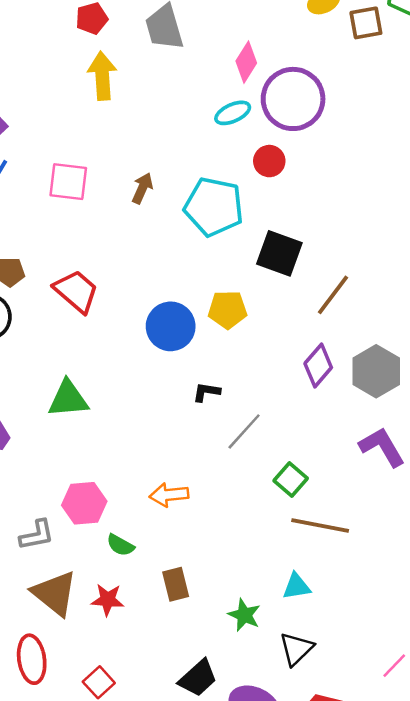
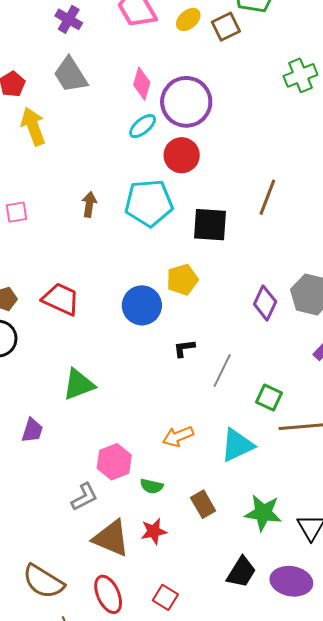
red circle: (269, 161) -> (182, 155), size x1.4
pink square: (68, 182) -> (17, 212), moved, size x0.7
brown line: (333, 295) -> (267, 197), moved
cyan triangle: (296, 586) -> (237, 445), moved, size x1.5
green star: (244, 615) -> (263, 513), size x1.4

